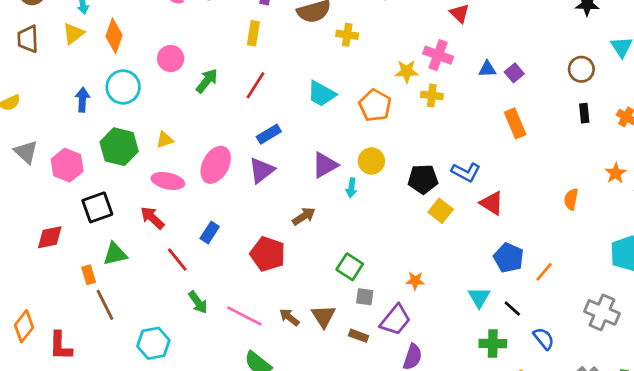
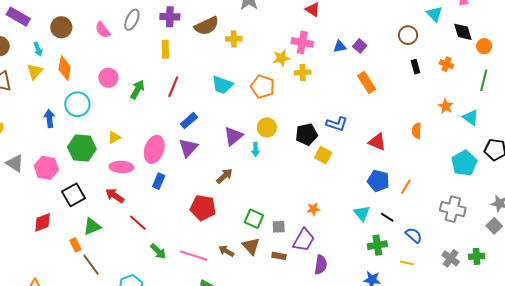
red triangle: (492, 203) -> (377, 142), moved
blue rectangle: (210, 232) -> (159, 181), moved
green square: (350, 267) -> (254, 219), moved

